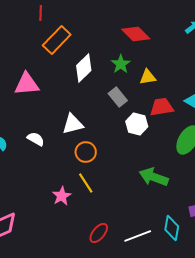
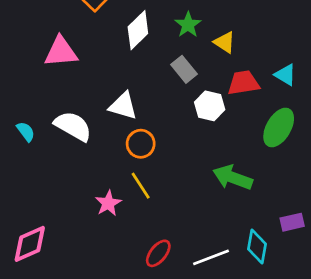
yellow triangle: (148, 77) -> (225, 42), turned 42
white triangle: (73, 124) -> (123, 106), turned 30
white semicircle: (36, 139) -> (73, 126), size x1.6

